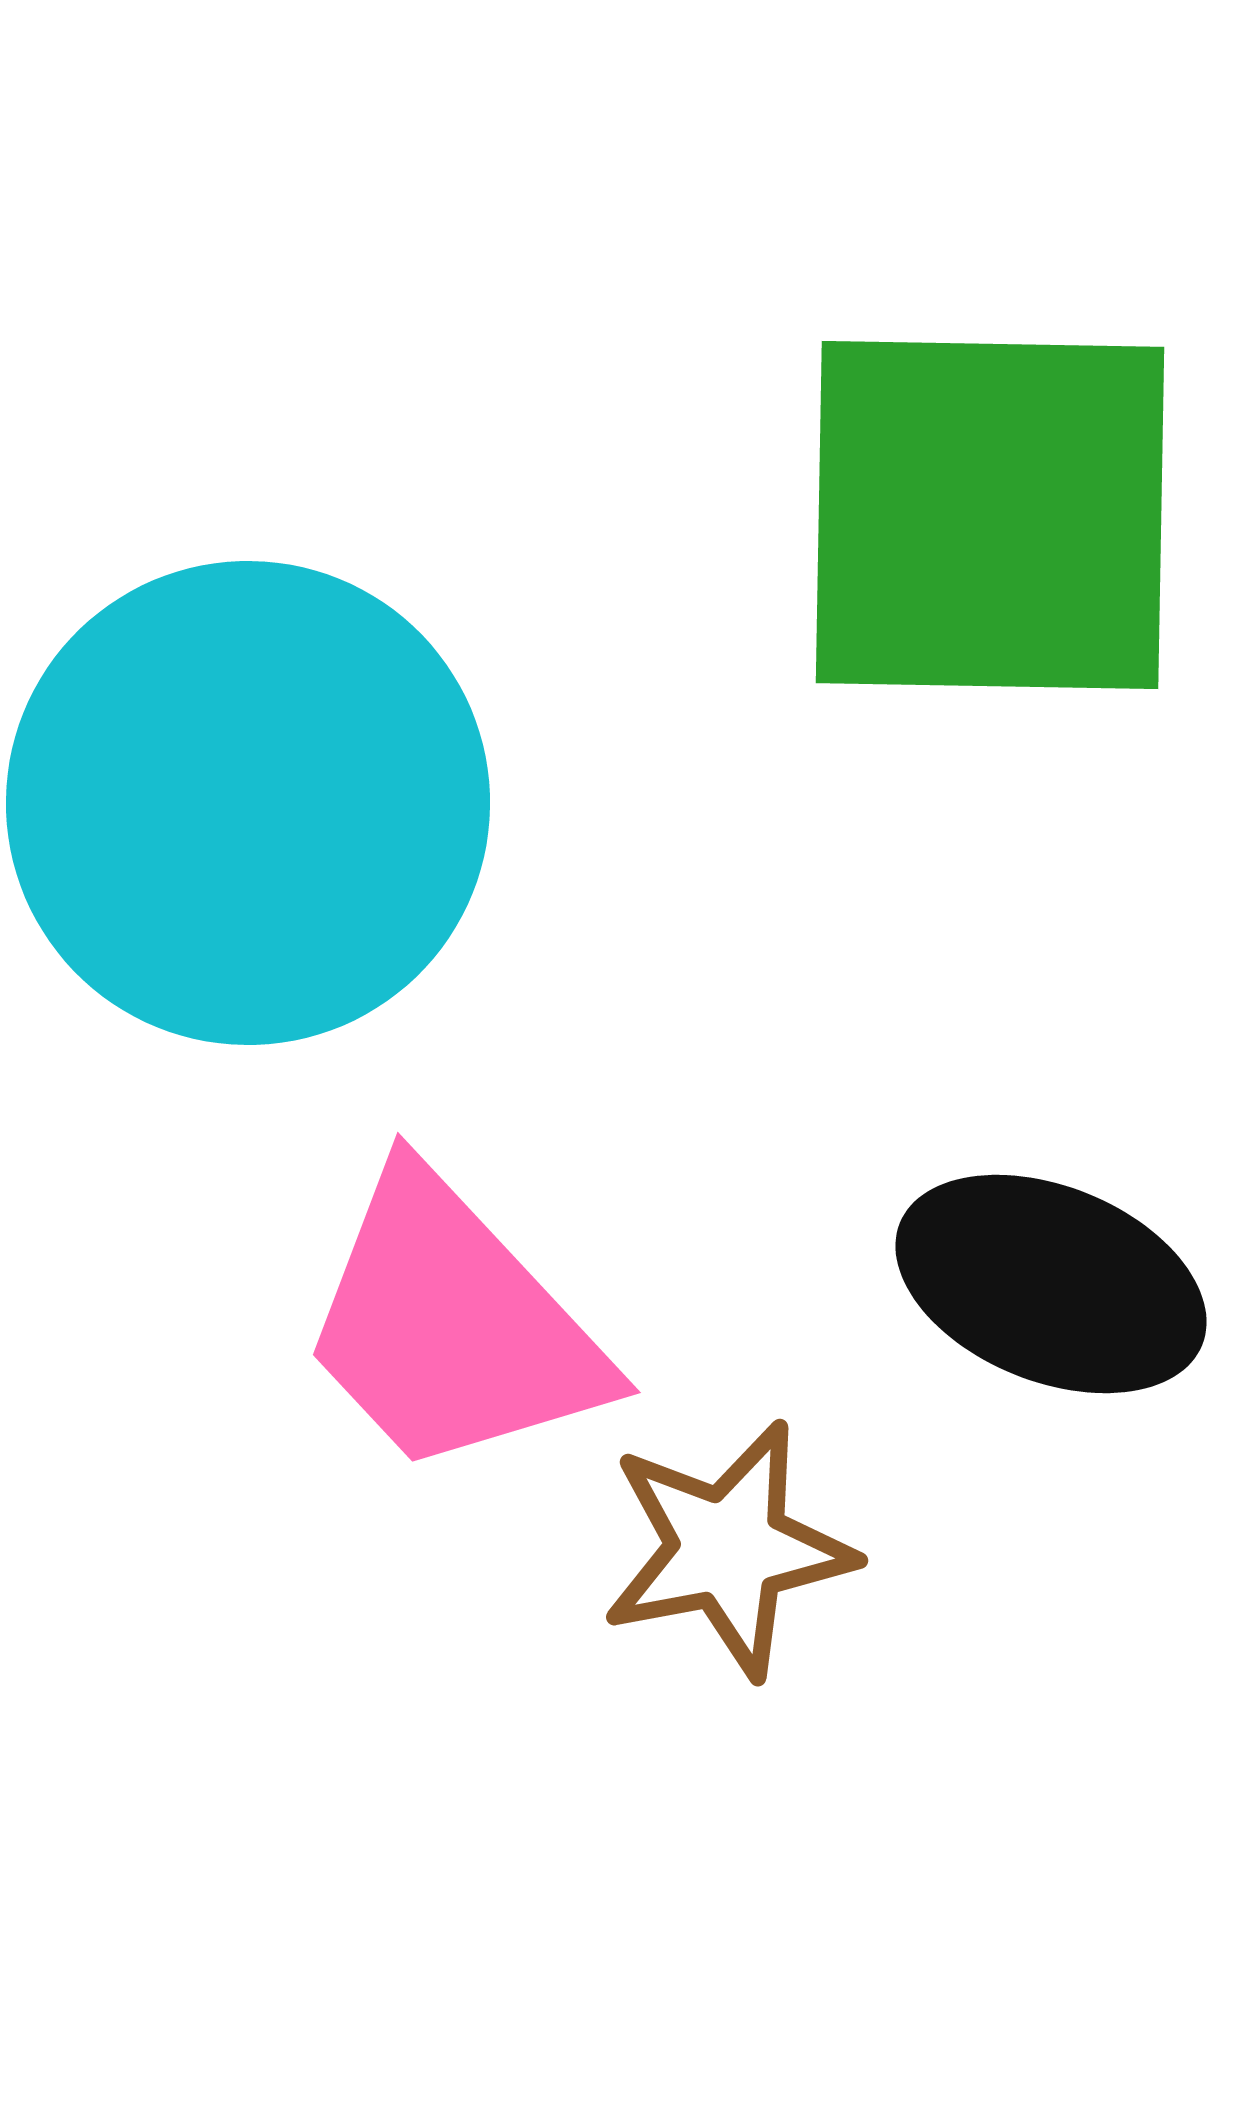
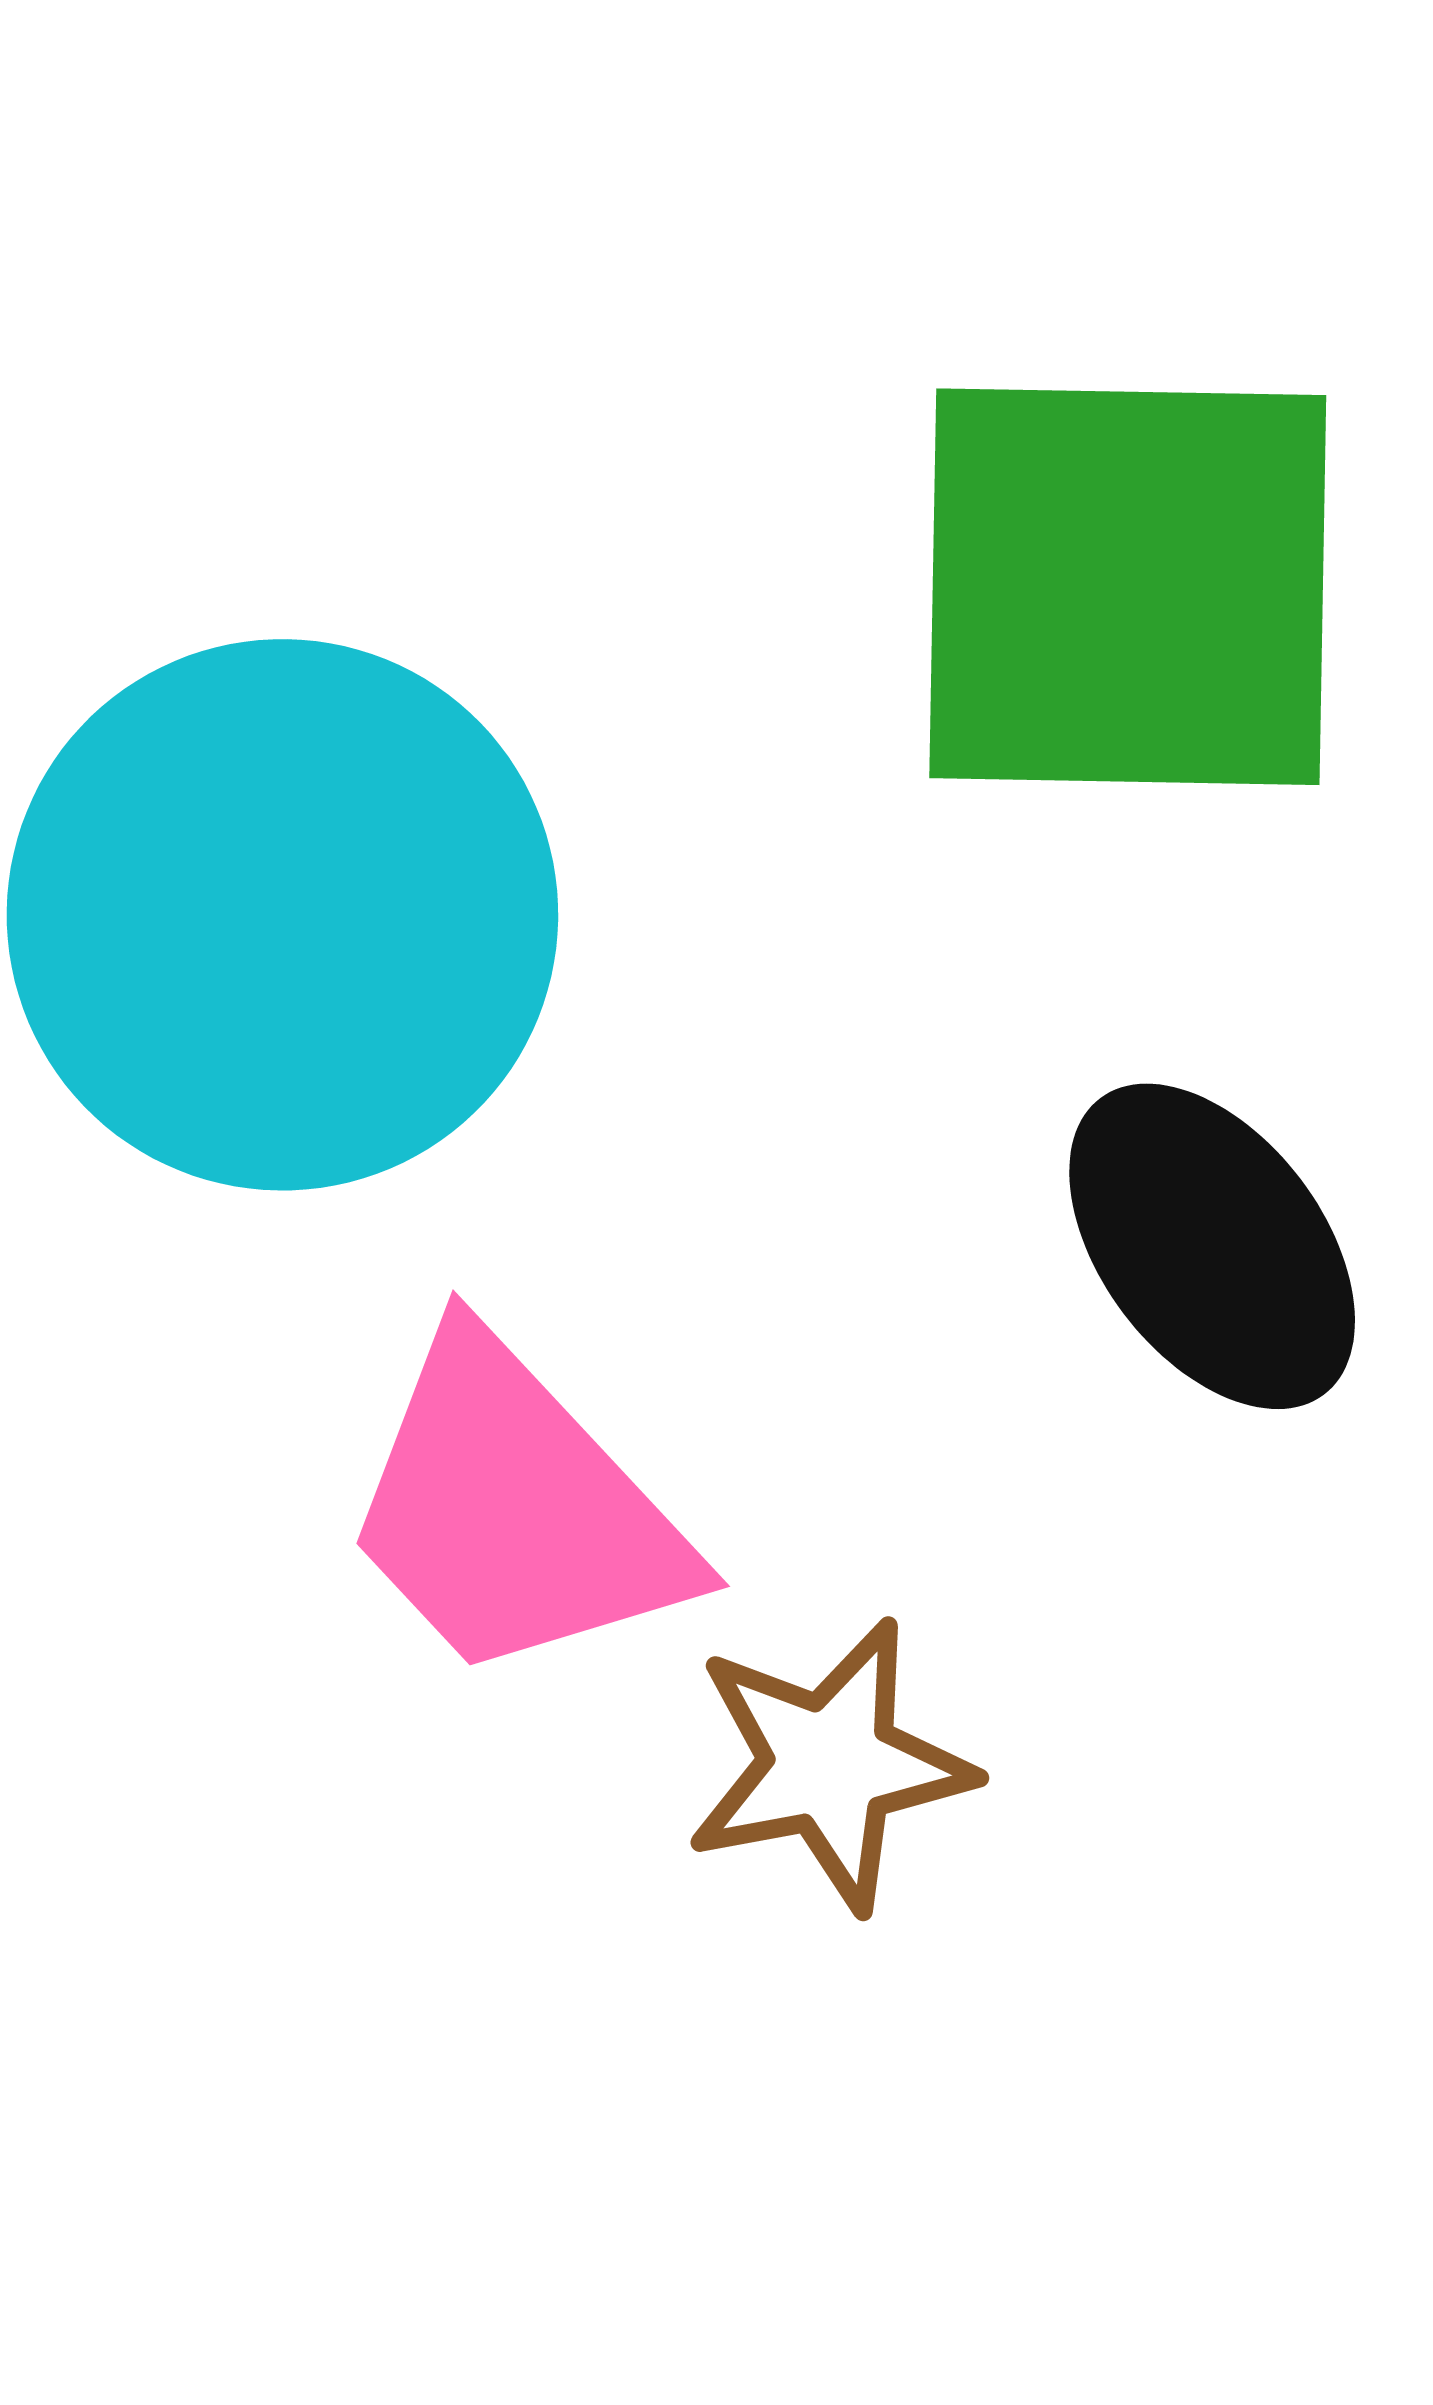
black ellipse: (1051, 1284) -> (1212, 1246), moved, turned 31

